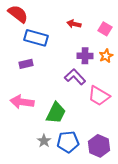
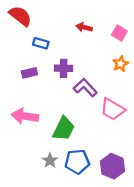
blue rectangle: (36, 38) -> (41, 43), size x0.6
purple cross: (85, 56) -> (64, 68), moved

